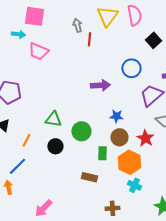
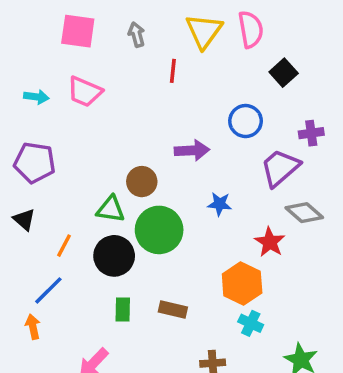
gray arrow: (77, 25) -> (137, 35), moved
cyan arrow: (18, 34) -> (36, 97), moved
green circle: (81, 131) -> (159, 230), size x1.4
brown circle: (119, 137) -> (142, 182), moved
black circle: (55, 146) -> (114, 256), size x1.5
green rectangle: (102, 153) -> (123, 309), moved

